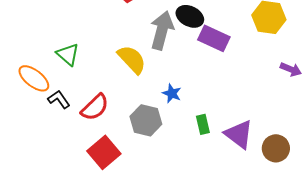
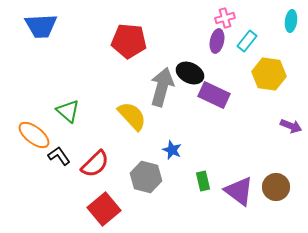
brown circle: (276, 148) -> (276, 187), moved

